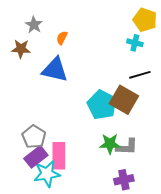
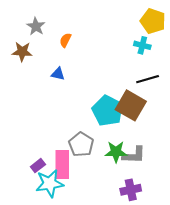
blue triangle: (55, 70) -> (58, 74), size x0.5
gray pentagon: (34, 137) -> (81, 144), moved
purple rectangle: (36, 157) -> (38, 166), size x0.6

